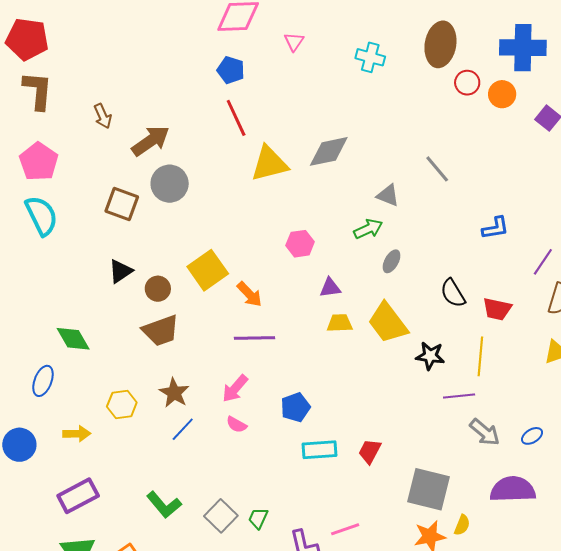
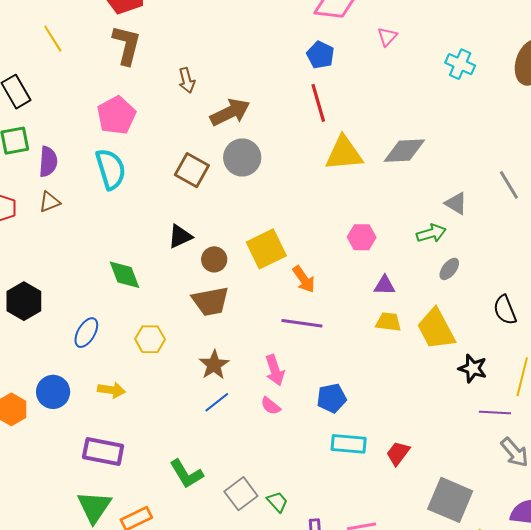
green diamond: (73, 339) -> (125, 275), moved
pink arrow: (235, 389) -> (275, 370), turned -68
yellow hexagon: (122, 404) -> (150, 339), moved
purple rectangle: (78, 496) -> (103, 451), turned 30
green trapezoid: (258, 518) -> (277, 502), turned 105

